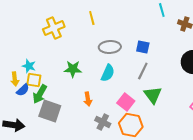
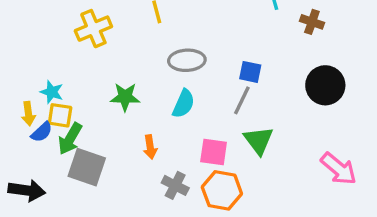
blue square: (143, 47) -> (250, 72), moved
pink square: (126, 102) -> (214, 152), turned -30

